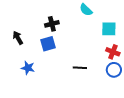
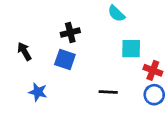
cyan square: (109, 29) -> (131, 49), moved
blue square: (48, 44) -> (65, 60), turned 35

